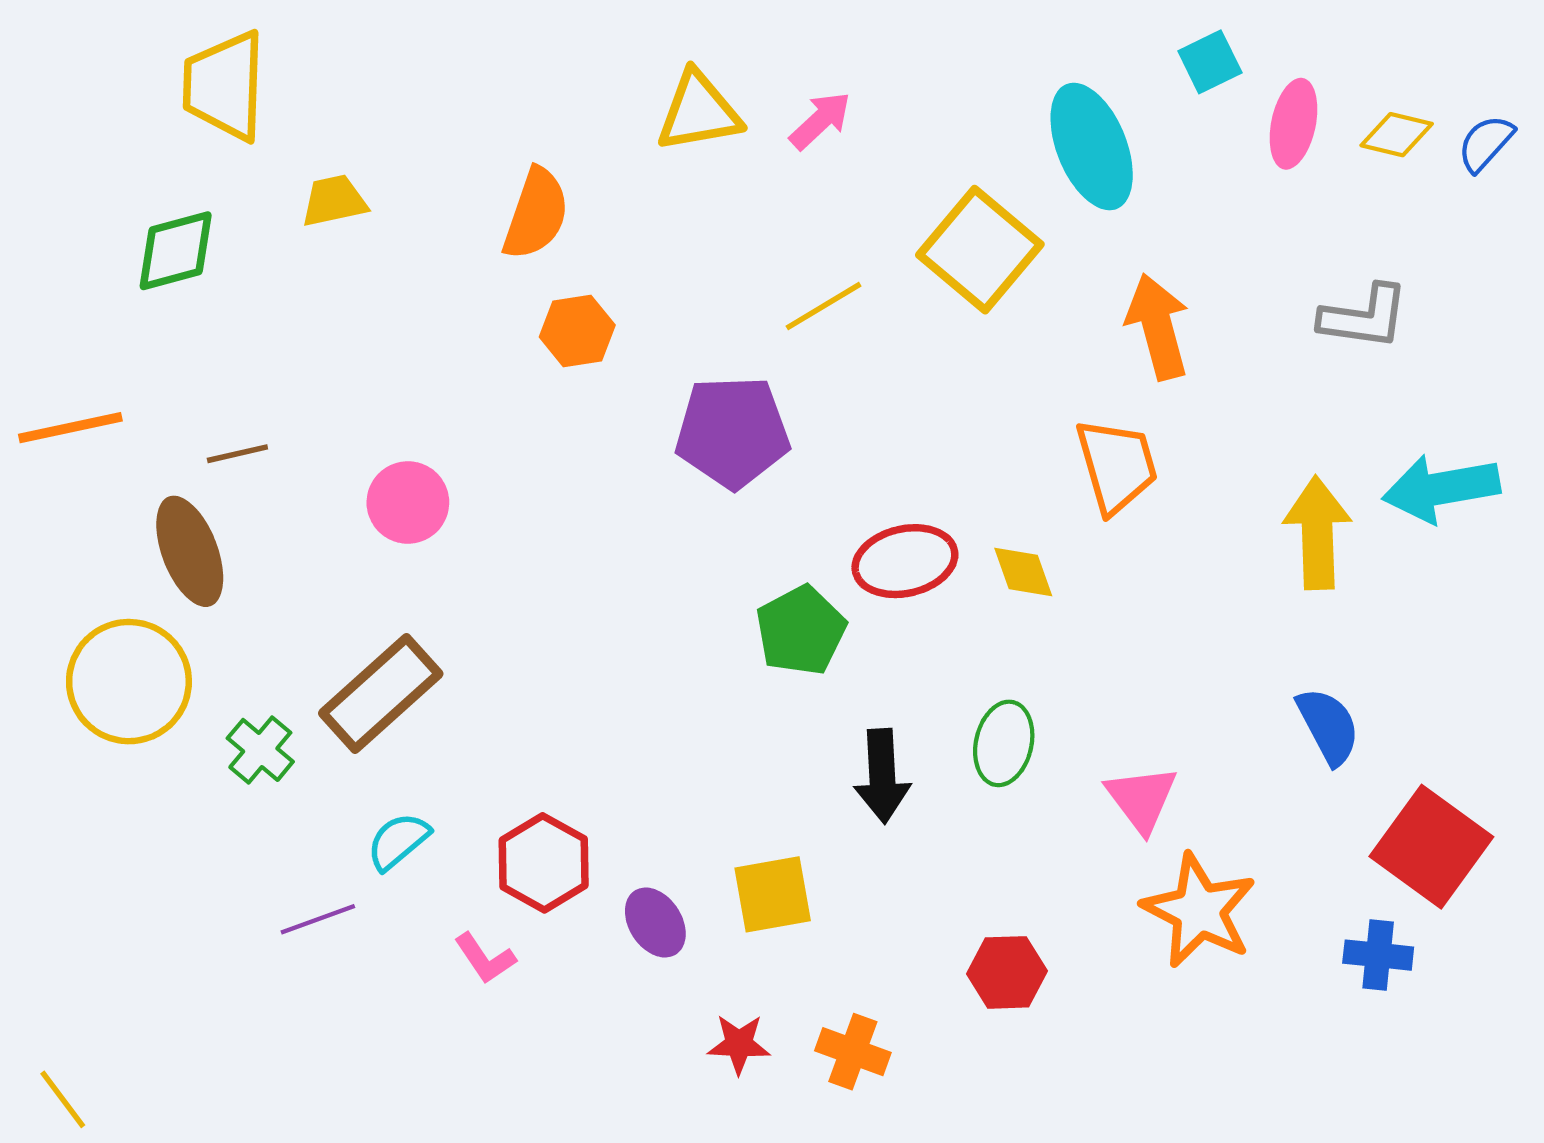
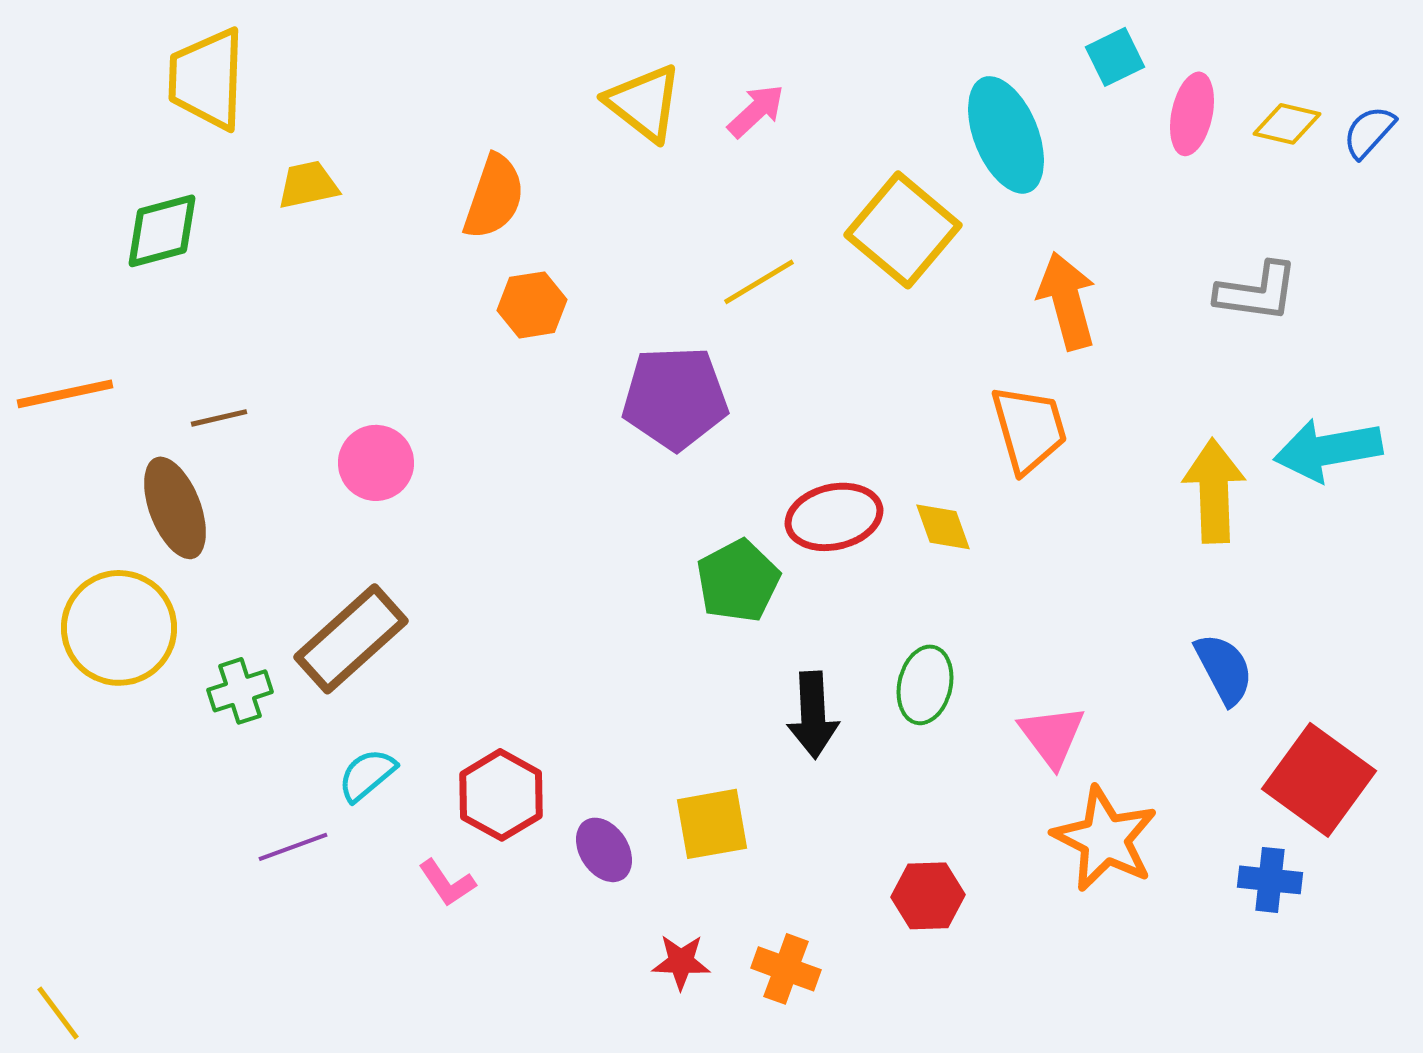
yellow triangle: (699, 112) -> (644, 103), turned 48
green cross: (260, 750) -> (240, 691), turned 32

